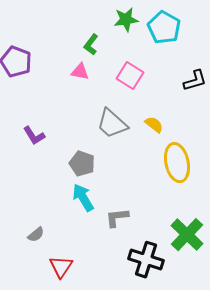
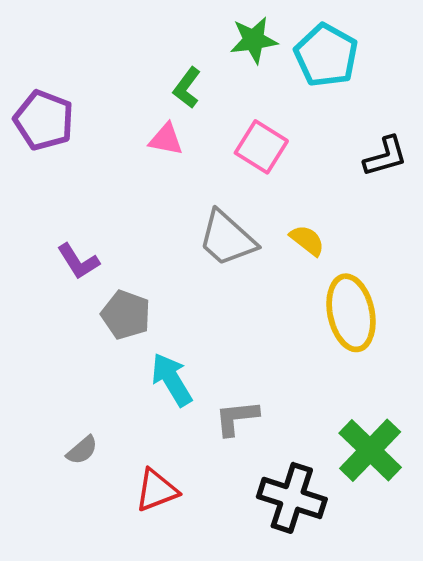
gray pentagon: (82, 164) -> (126, 315), moved
red triangle: (61, 267) -> (156, 490), moved, turned 35

